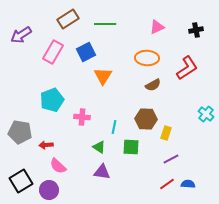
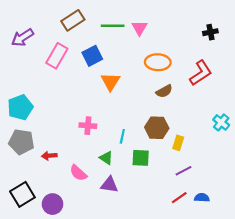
pink triangle: (157, 27) -> (140, 28), moved, turned -35
cyan pentagon: (52, 100) -> (20, 107), moved
pink semicircle: (58, 166) -> (78, 173), moved

